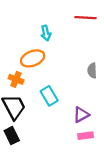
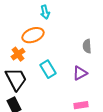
orange cross: (16, 79) -> (18, 54), turned 32
purple triangle: (81, 115) -> (80, 73), moved

